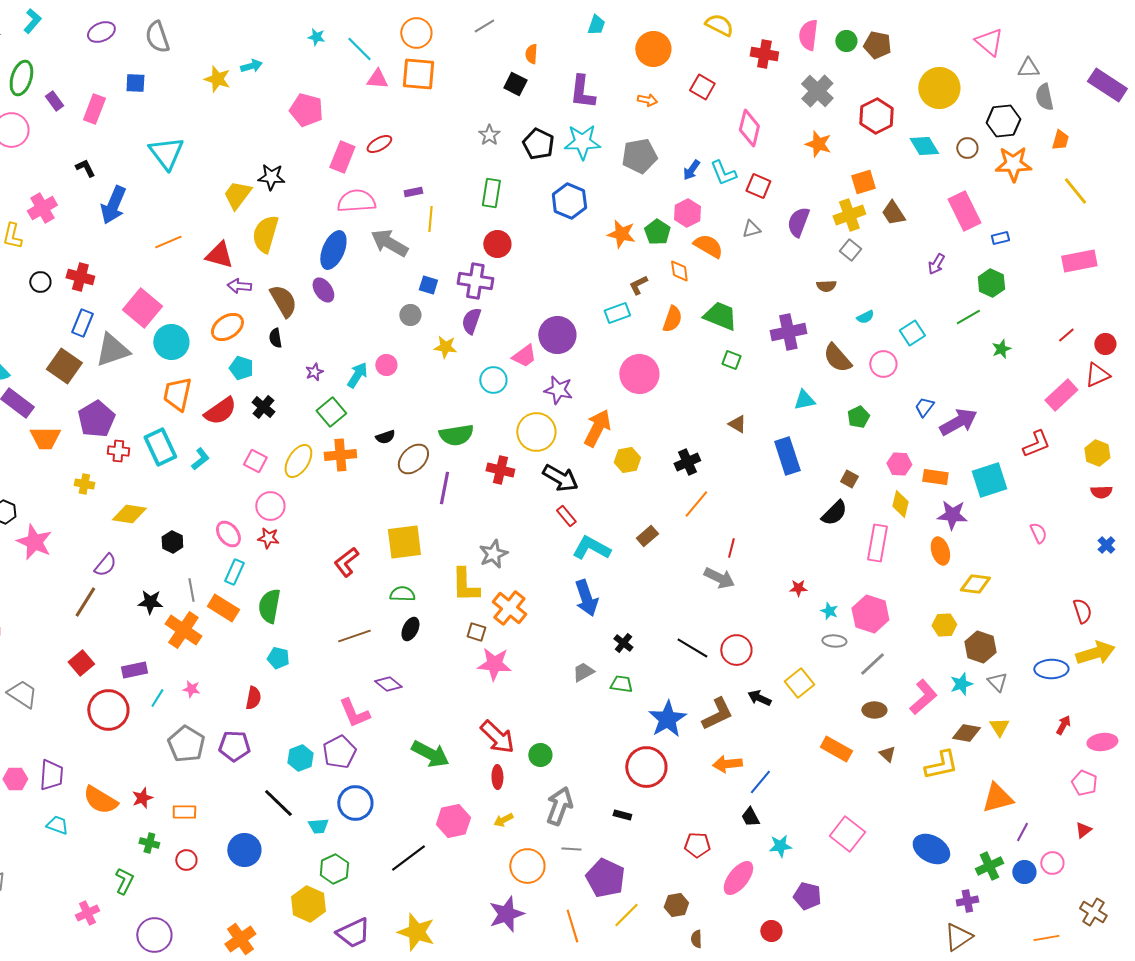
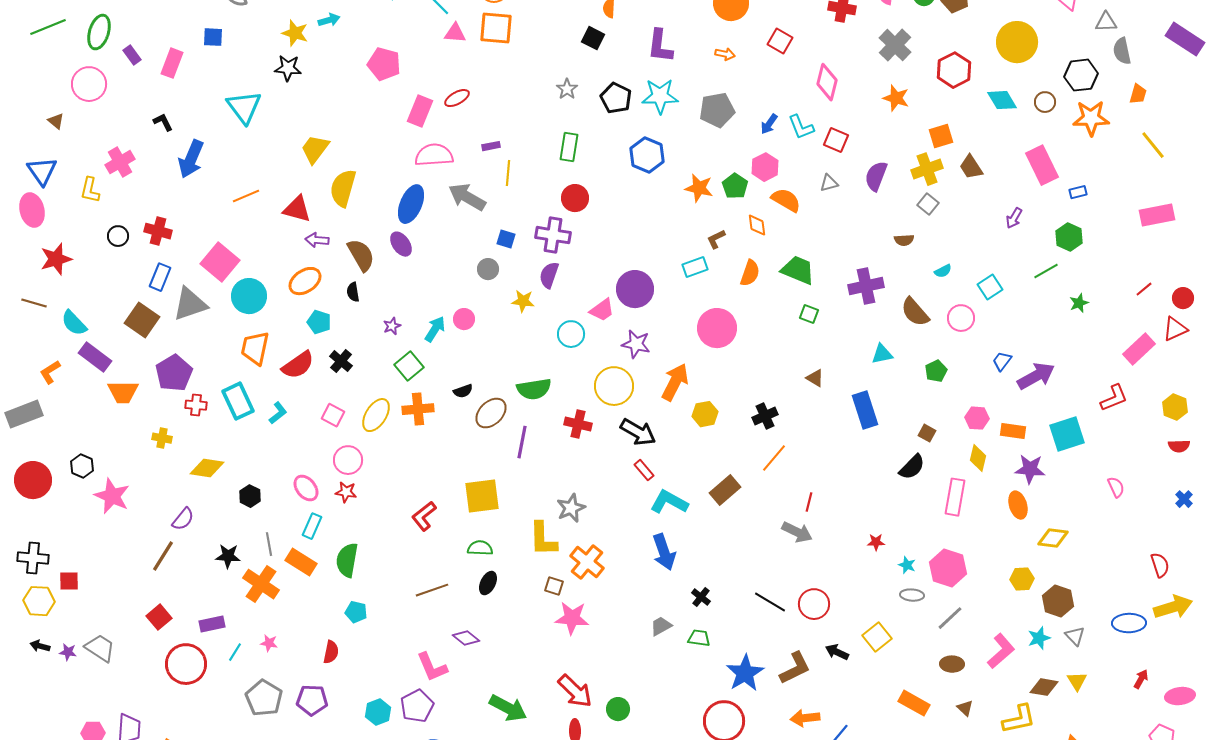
black star: (271, 177) -> (288, 68), moved
brown rectangle: (647, 536) -> (725, 490), size x1.4

